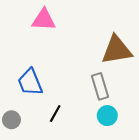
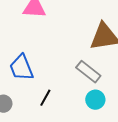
gray rectangle: (100, 86) -> (88, 72), turned -35

